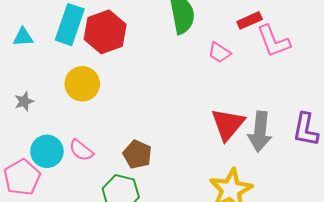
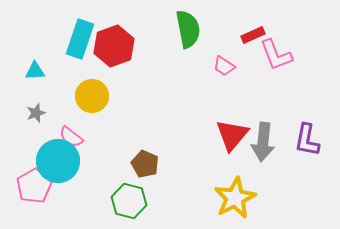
cyan triangle: (23, 37) -> (35, 71), moved
pink semicircle: (81, 150) -> (71, 137), moved
cyan circle: (47, 151) -> (58, 161), size x1.4

